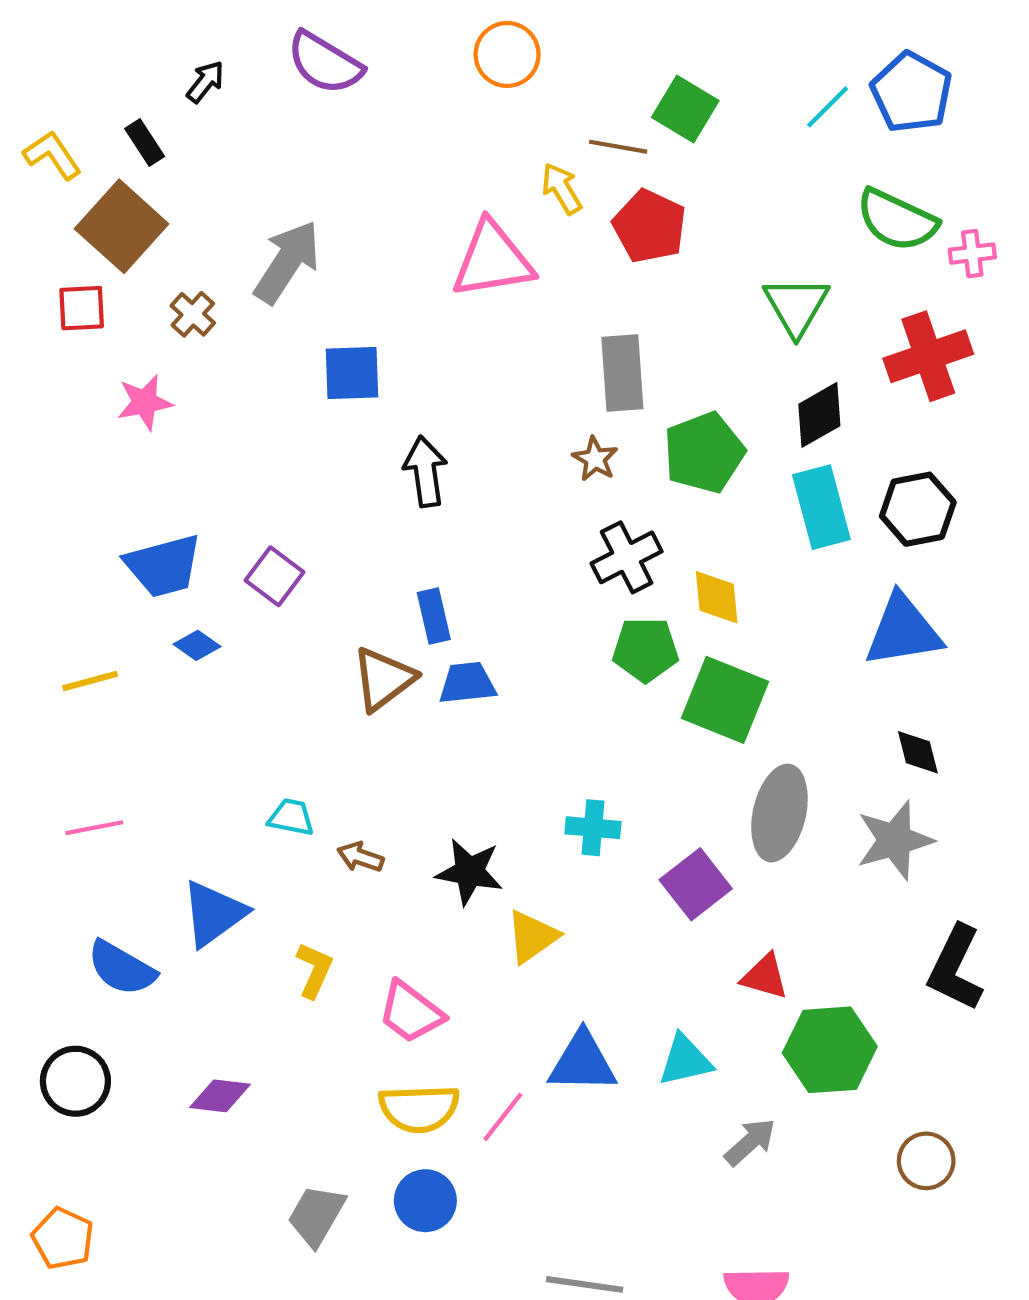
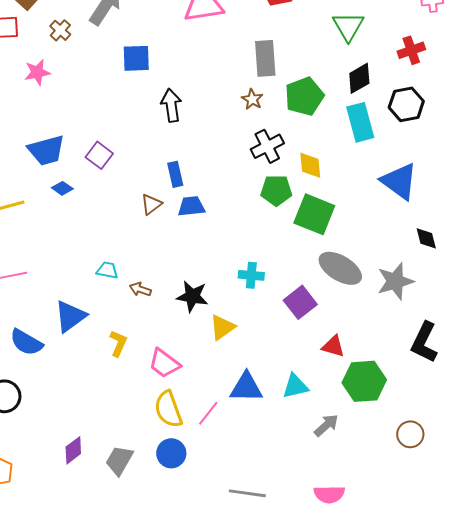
red cross: (928, 356) -> (411, 50), size x0.7
black hexagon: (918, 509) -> (406, 104), moved
blue triangle: (903, 631) -> (399, 181), turned 45
brown triangle: (383, 679) -> (151, 204), size x0.7
black diamond: (918, 752) -> (426, 238), moved
gray ellipse: (779, 813) -> (340, 268), turned -72
purple diamond: (220, 1096) -> (73, 450), moved, turned -44
yellow semicircle: (419, 1108) -> (168, 409), turned 72

